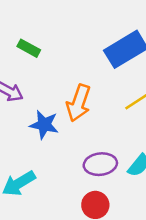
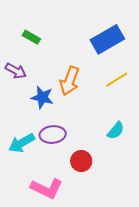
purple ellipse: (100, 164) -> (53, 135), moved

